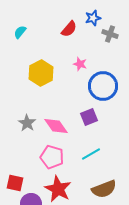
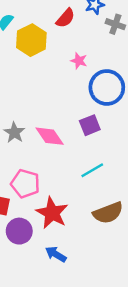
yellow hexagon: (41, 73) -> (31, 40), moved
pink pentagon: (52, 157) -> (25, 184), moved

